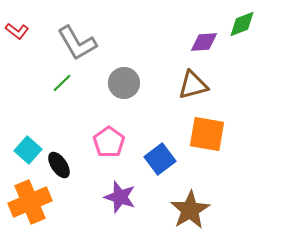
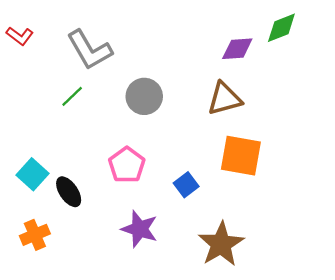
blue square: (160, 159) -> (186, 185), size x0.7
orange cross: (30, 202) -> (35, 235), size x0.6

